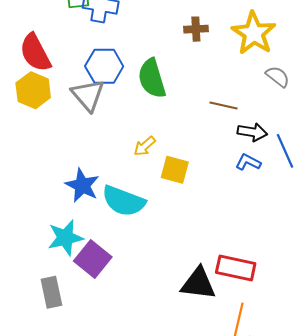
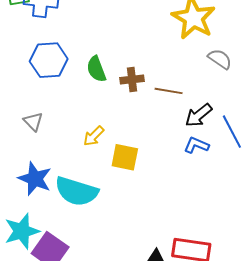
brown cross: (196, 29) -> (132, 80), moved
green semicircle: (152, 78) -> (96, 69), size x0.7
gray triangle: (88, 95) -> (33, 122), moved, size x0.6
black arrow: (252, 132) -> (199, 115), turned 136

